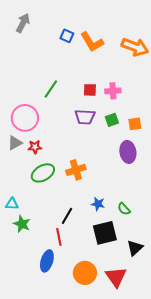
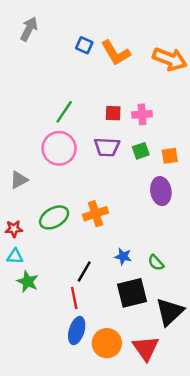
pink circle: (25, 118) -> (59, 148), moved
red star: (35, 147) -> (14, 229), moved
black triangle: (135, 248) -> (170, 312), size x1.4
blue ellipse: (47, 261) -> (77, 331), moved

